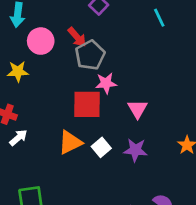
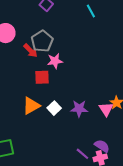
red arrow: (77, 37) -> (31, 51), moved
red square: (87, 104) -> (42, 77), size x0.7
pink triangle: (137, 109) -> (106, 109), moved

